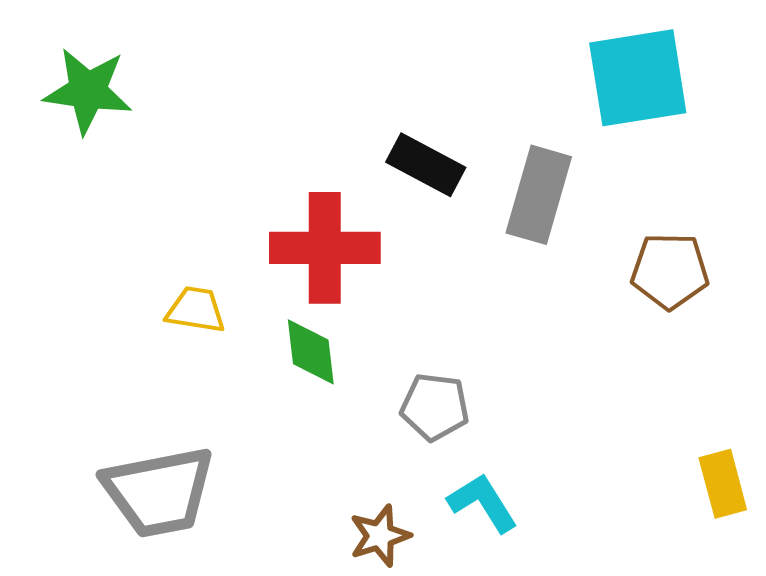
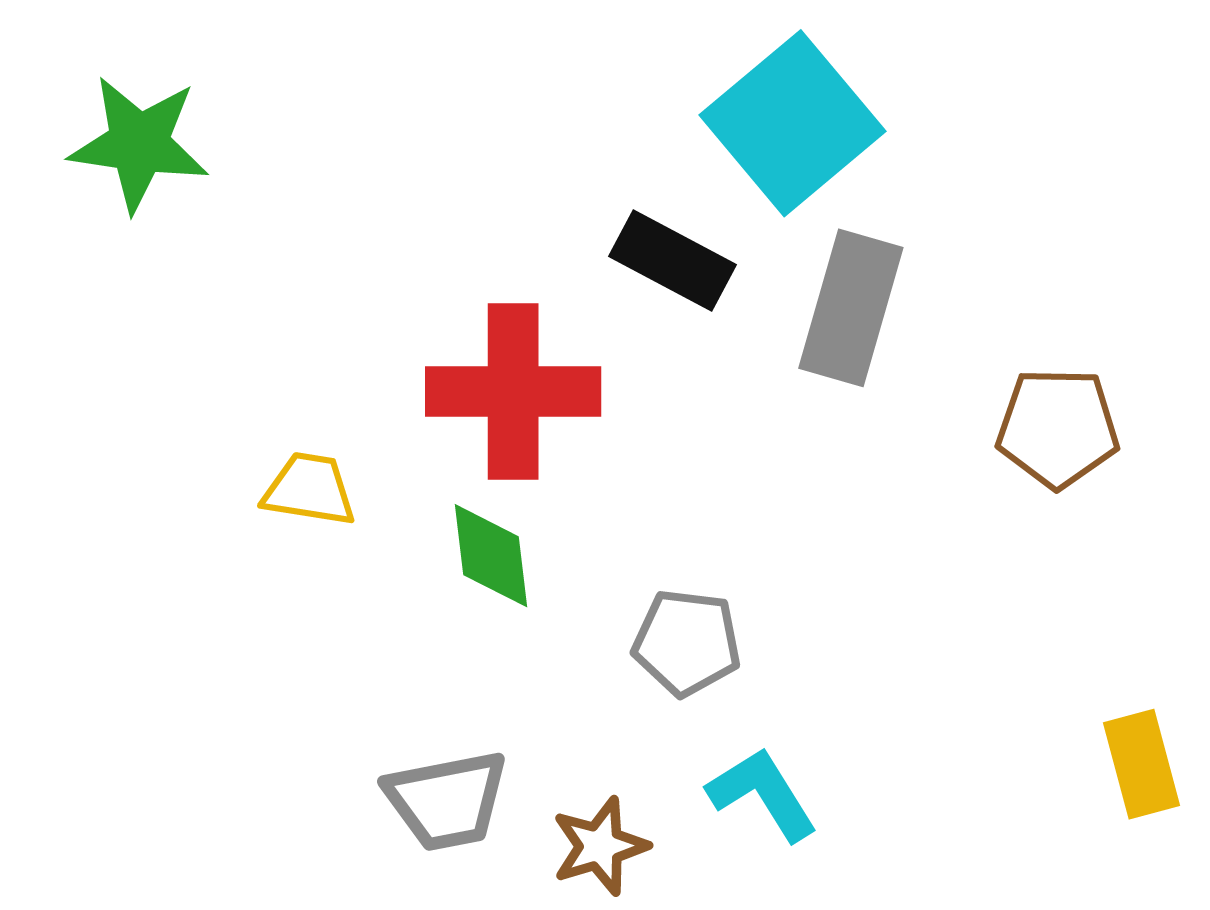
cyan square: (638, 78) -> (793, 123), moved, turned -31
gray trapezoid: (159, 492) -> (447, 800), moved, size x0.7

